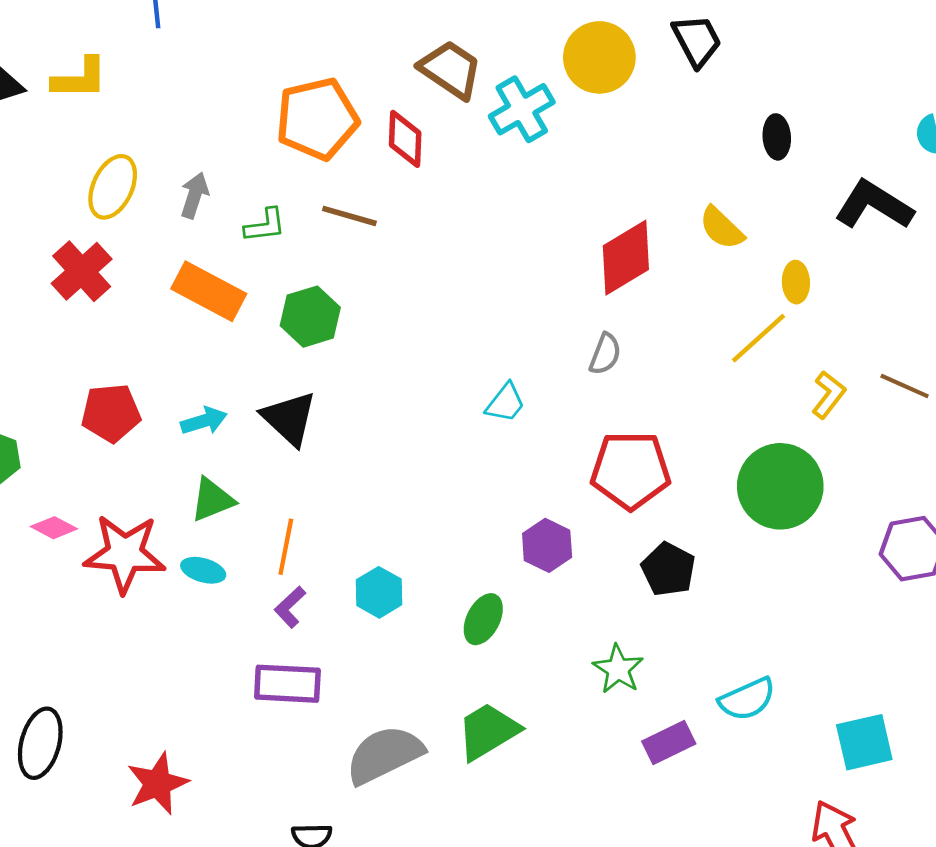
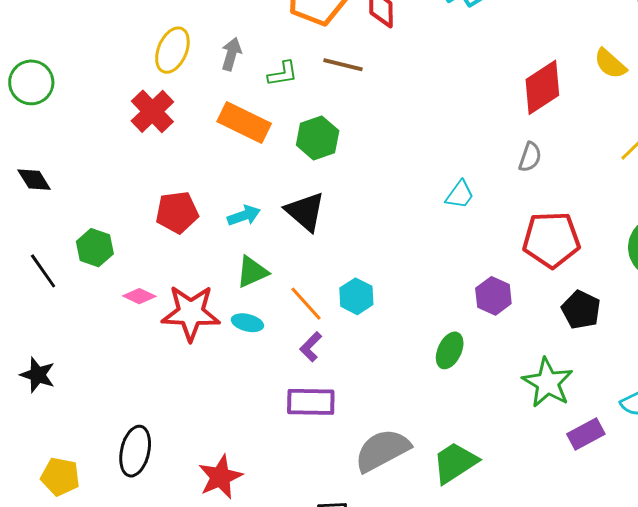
orange line: (286, 547) -> (306, 304), turned -51
cyan hexagon: (379, 592) -> (356, 296), moved
green star: (618, 669) -> (548, 383), size x1.4
green trapezoid: (488, 731) -> (455, 463), moved

